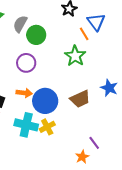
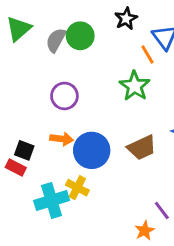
green circle: (36, 35) -> (80, 36), moved
cyan cross: (26, 125) -> (52, 201), moved, turned -30
yellow cross: (47, 127) -> (77, 188), moved, turned -35

